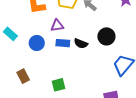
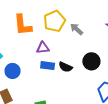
blue circle: (37, 43) -> (13, 71), moved

